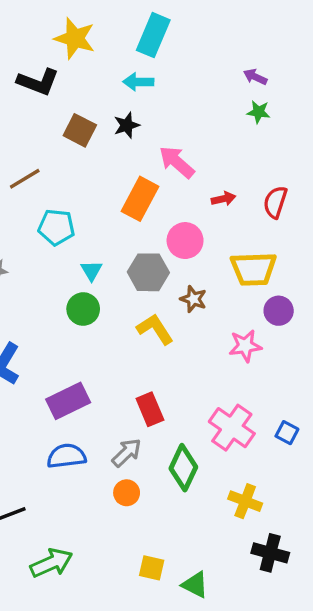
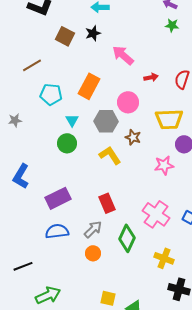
orange rectangle: (140, 199) -> (89, 86), moved

